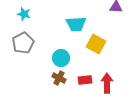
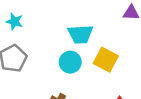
cyan circle: (61, 58) -> (70, 62), moved

